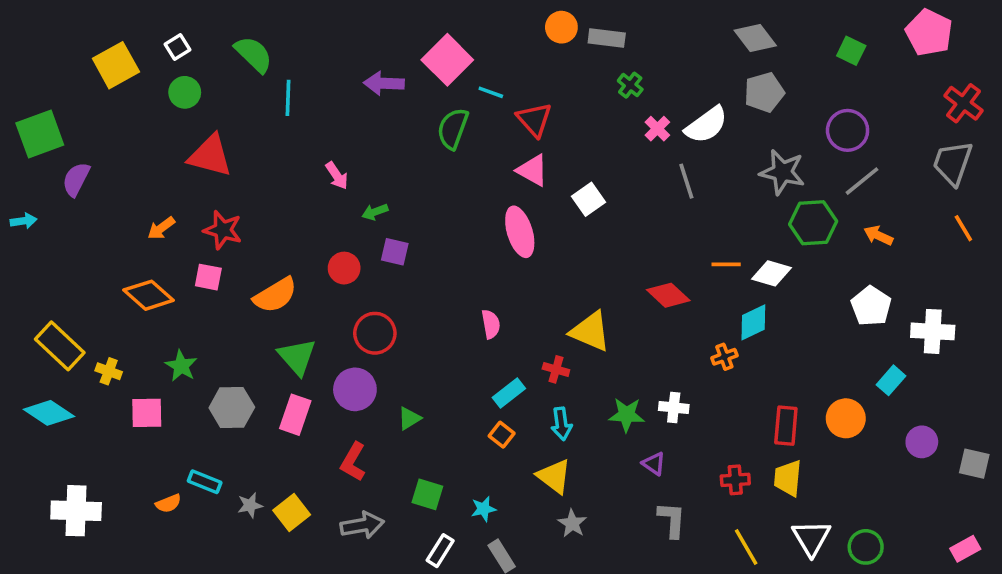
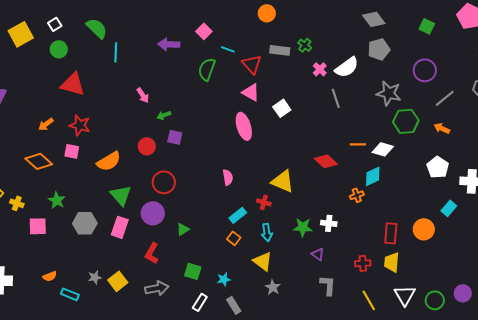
gray rectangle: (607, 38) -> (280, 50), moved
pink square: (447, 60) -> (204, 31), size x0.6
gray line: (862, 181) -> (445, 98), moved
purple circle: (922, 442) -> (463, 293), moved
cyan rectangle: (205, 482) -> (70, 294), moved

